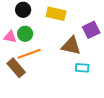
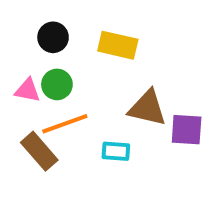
purple square: (91, 30) -> (187, 130), moved, turned 30
cyan rectangle: (82, 68) -> (116, 151), moved

